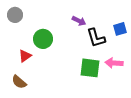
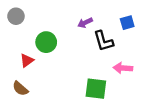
purple arrow: (79, 21) -> (85, 23), turned 128
blue square: (120, 29) -> (127, 23), moved
green square: (90, 68) -> (96, 89), moved

